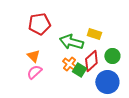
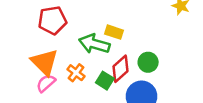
yellow rectangle: (94, 34) -> (114, 32), moved
orange triangle: (33, 56) -> (45, 62), size x1.6
orange cross: (69, 64) -> (76, 73), moved

